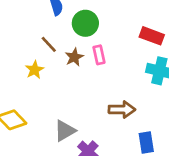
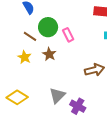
green circle: (85, 23) -> (48, 27), moved
brown star: (74, 57) -> (49, 54), moved

